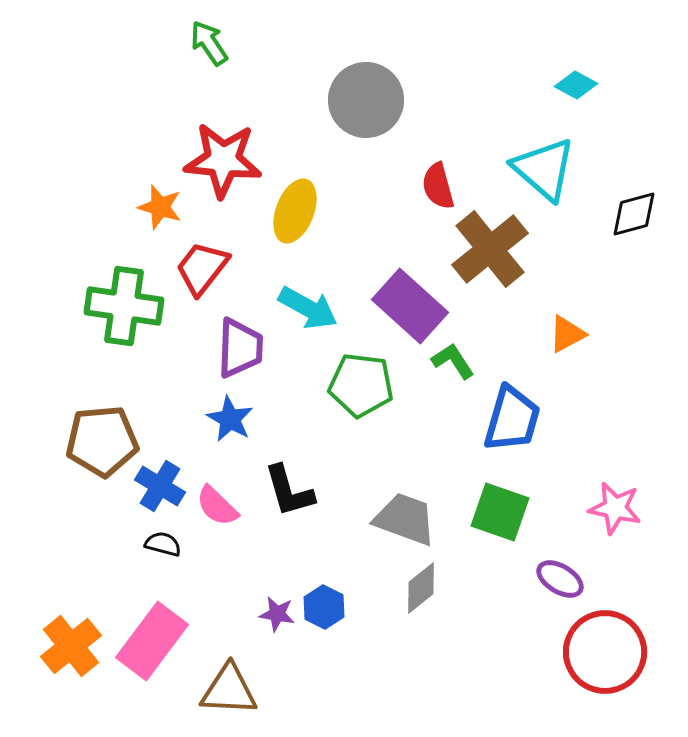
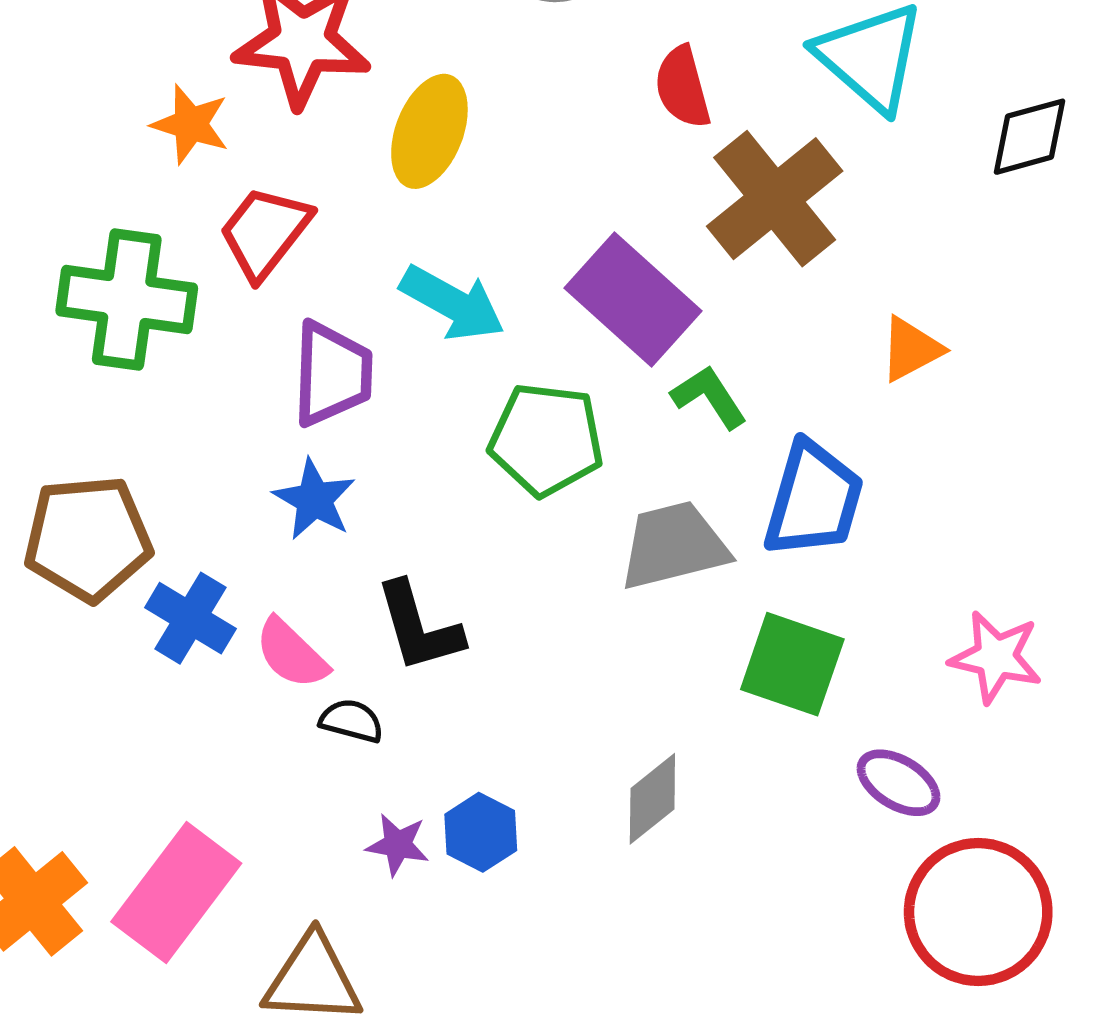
gray trapezoid: (405, 519) -> (674, 546), moved, turned -34
black semicircle: (163, 544) -> (352, 721), moved

